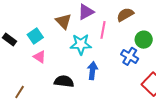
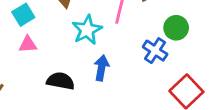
cyan star: (81, 44) -> (87, 30), turned -30
pink triangle: (40, 57) -> (28, 44), turned -40

